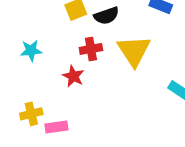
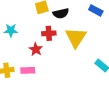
pink rectangle: (56, 127) -> (28, 70), moved

